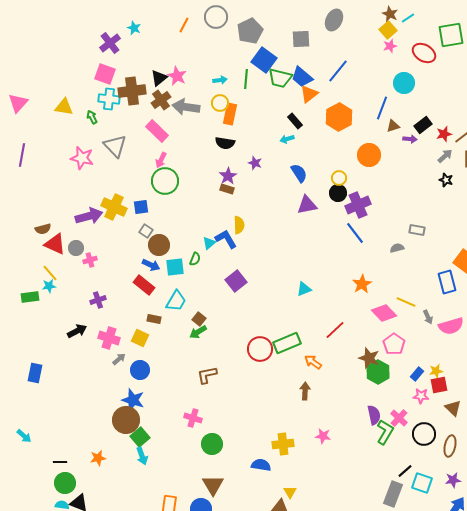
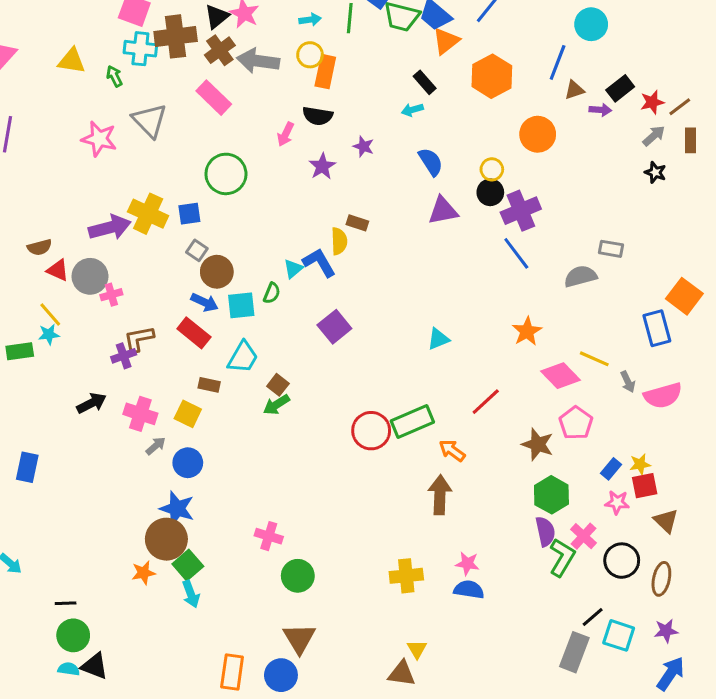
pink arrow: (161, 160) -> (286, 134), moved
brown rectangle: (227, 189) -> (357, 223), moved
red triangle: (55, 244) -> (58, 270), size x0.7
gray circle: (76, 248) -> (90, 276), size x1.5
gray semicircle: (397, 248) -> (580, 276), size x1.5
green hexagon: (378, 372) -> (551, 495), moved
brown L-shape: (207, 375) -> (139, 339), moved
brown arrow: (305, 391) -> (440, 495), size x1.4
orange star: (98, 458) -> (143, 573), moved
blue semicircle: (261, 465) -> (469, 590), moved

